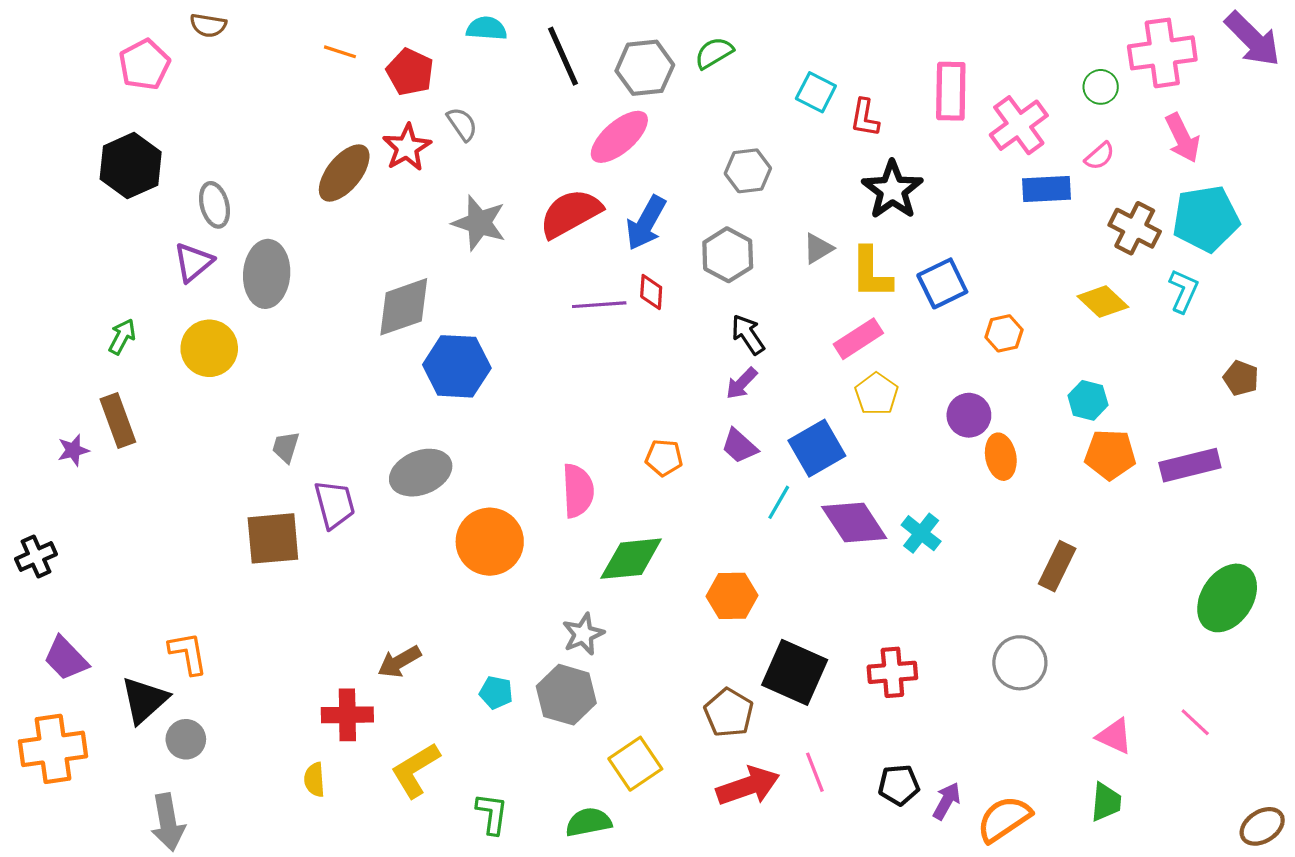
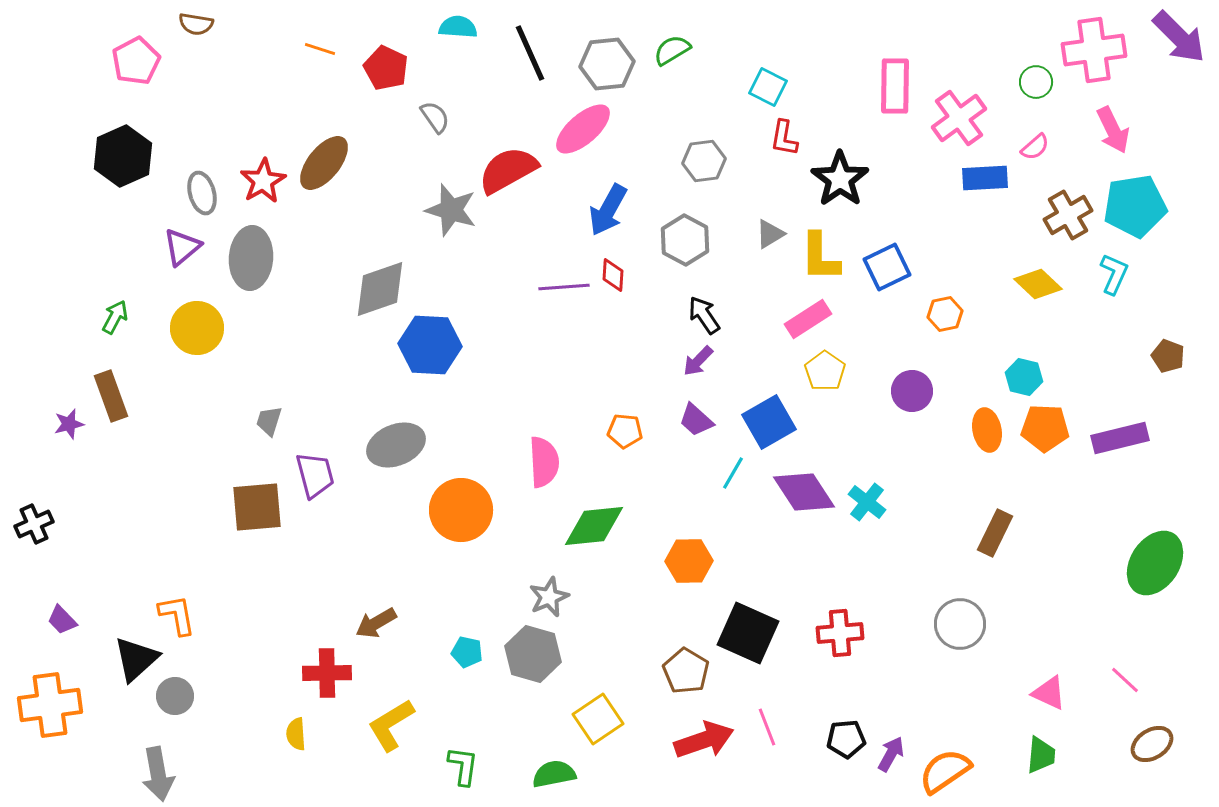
red L-shape: (865, 118) -> (784, 138), moved
red star: (407, 147) -> (263, 181), moved
red semicircle: (570, 213) -> (508, 170), moved
brown cross: (1135, 228) -> (1068, 215), turned 33
orange ellipse: (1001, 457) -> (987, 430), moved
purple trapezoid: (66, 659) -> (62, 620), size x0.7
brown ellipse: (1262, 826) -> (1152, 744), moved

